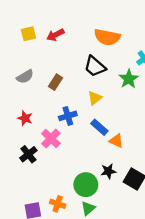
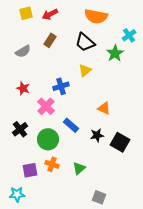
brown rectangle: (55, 82) -> (50, 40), moved
blue rectangle: (99, 127) -> (71, 125), moved
black cross: (28, 154) -> (20, 129), moved
green circle: (86, 185) -> (48, 139), moved

